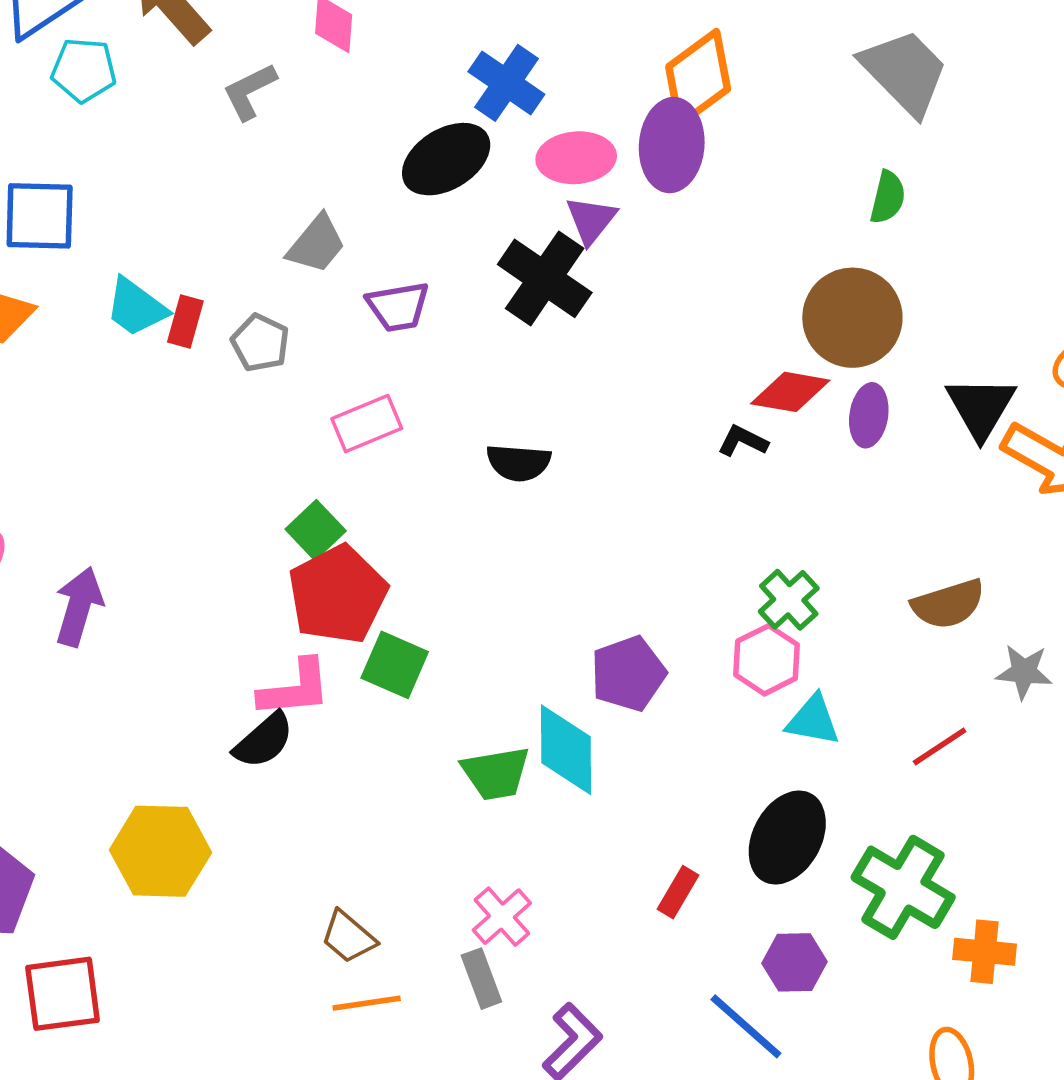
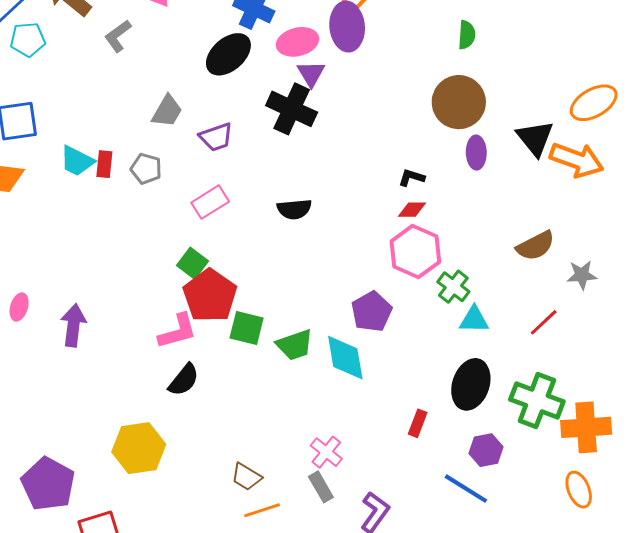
red diamond: (790, 392) -> (412, 210), moved, size x0.7
green cross: (789, 600) -> (453, 287), moved
pink hexagon: (767, 660) -> (415, 252), moved, size x1.4
pink L-shape: (295, 689) -> (178, 331), moved
green trapezoid: (496, 773) -> (295, 345), moved
orange cross: (985, 952) -> (586, 427), size x1.5

